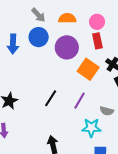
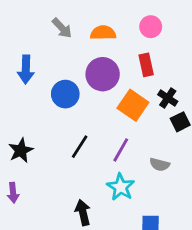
pink circle: (97, 22) -> (151, 27), moved
blue circle: (39, 37) -> (65, 94), moved
cyan star: (91, 128) -> (121, 187), moved, turned 30

